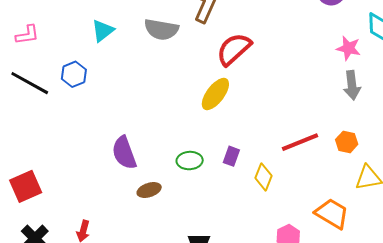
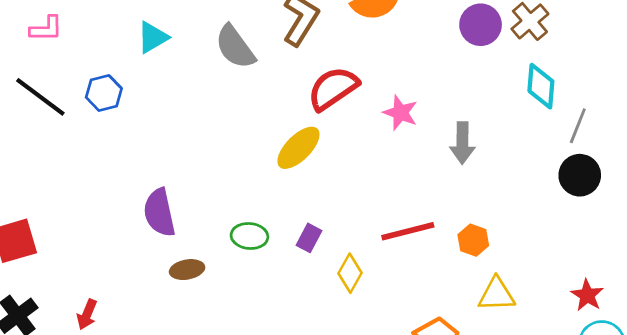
gray semicircle: (161, 29) -> (235, 47), turned 36
pink star: (348, 48) -> (400, 113), moved
gray arrow: (352, 85) -> (462, 143), moved

